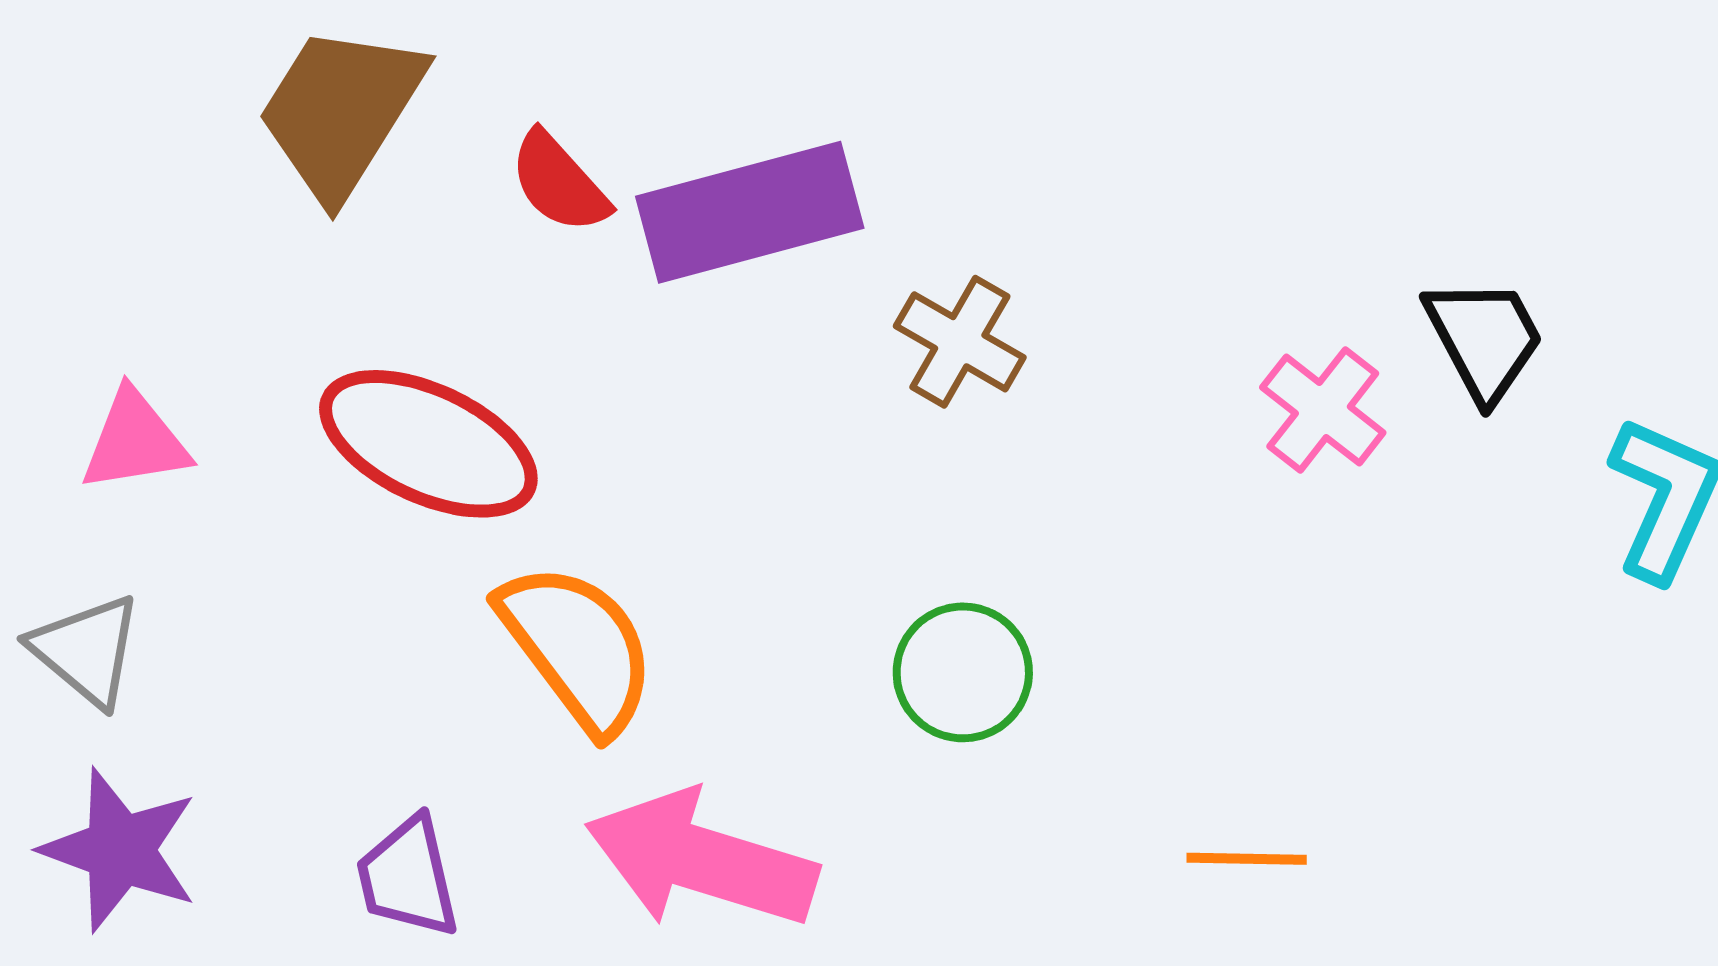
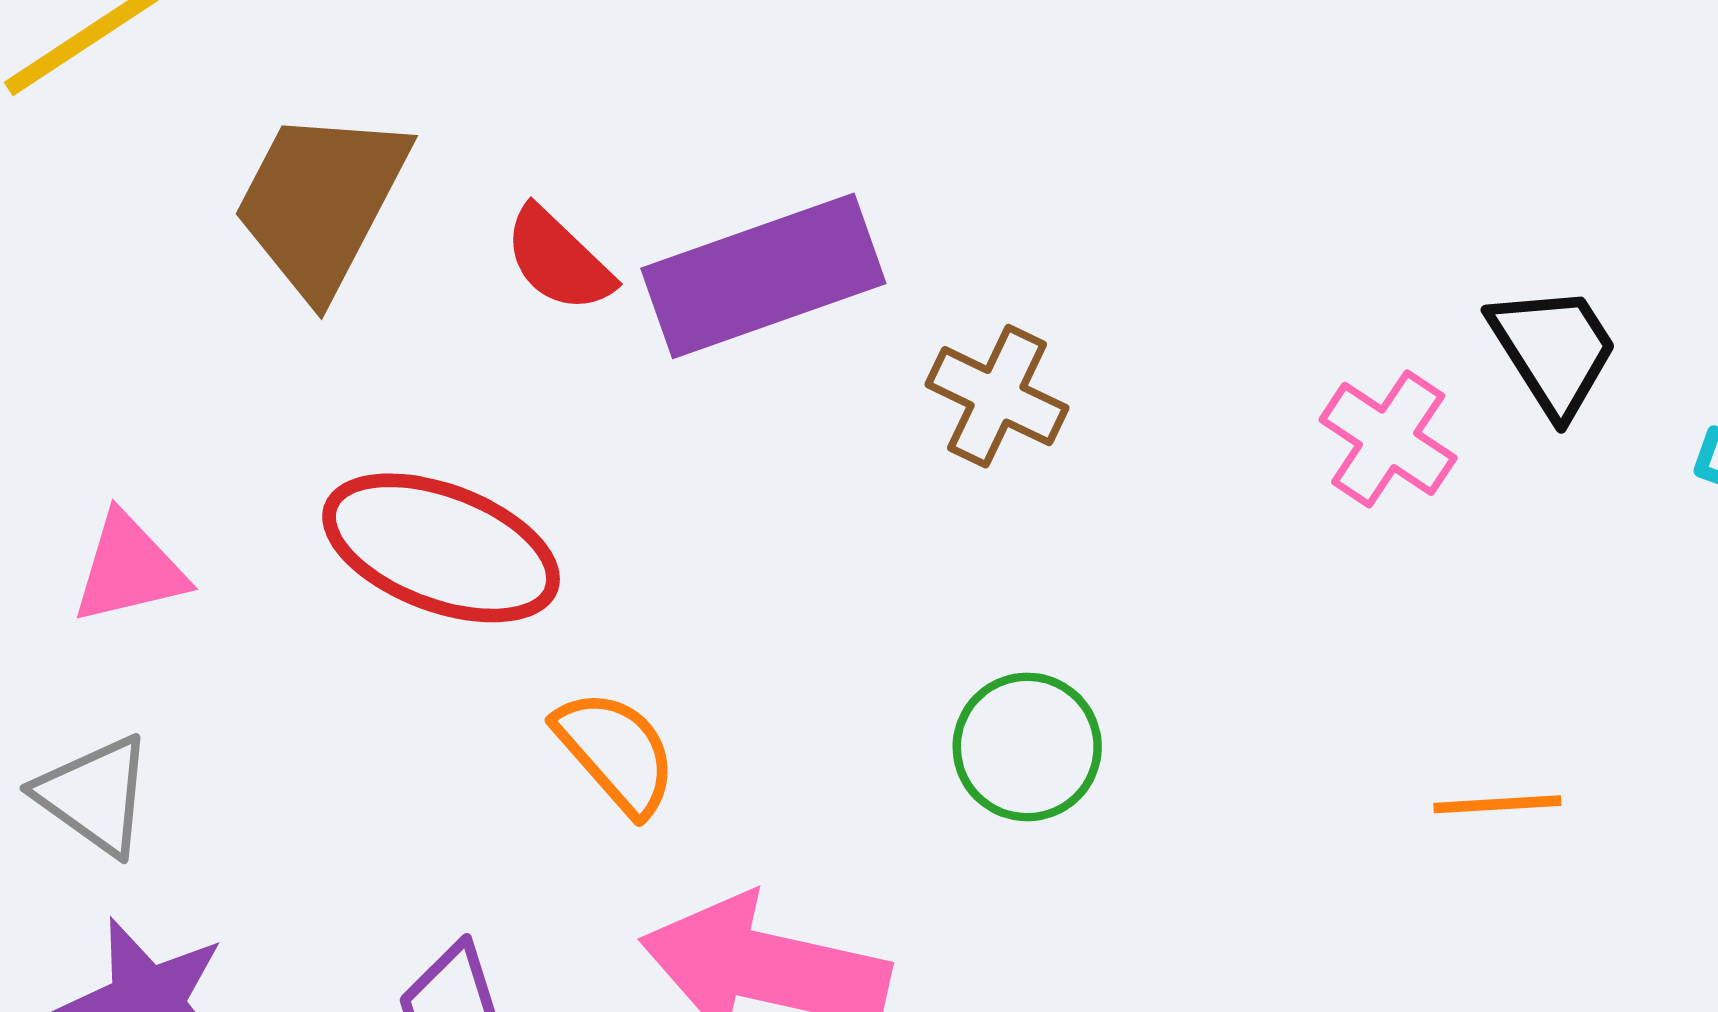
orange semicircle: (577, 648) -> (616, 752), size x0.7
orange line: (1247, 859) -> (1497, 804), moved

